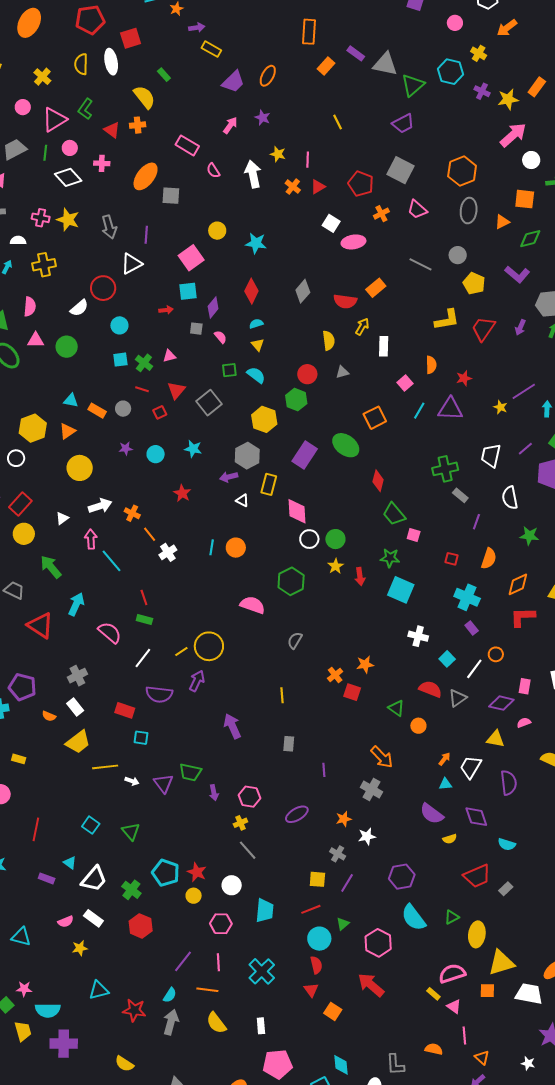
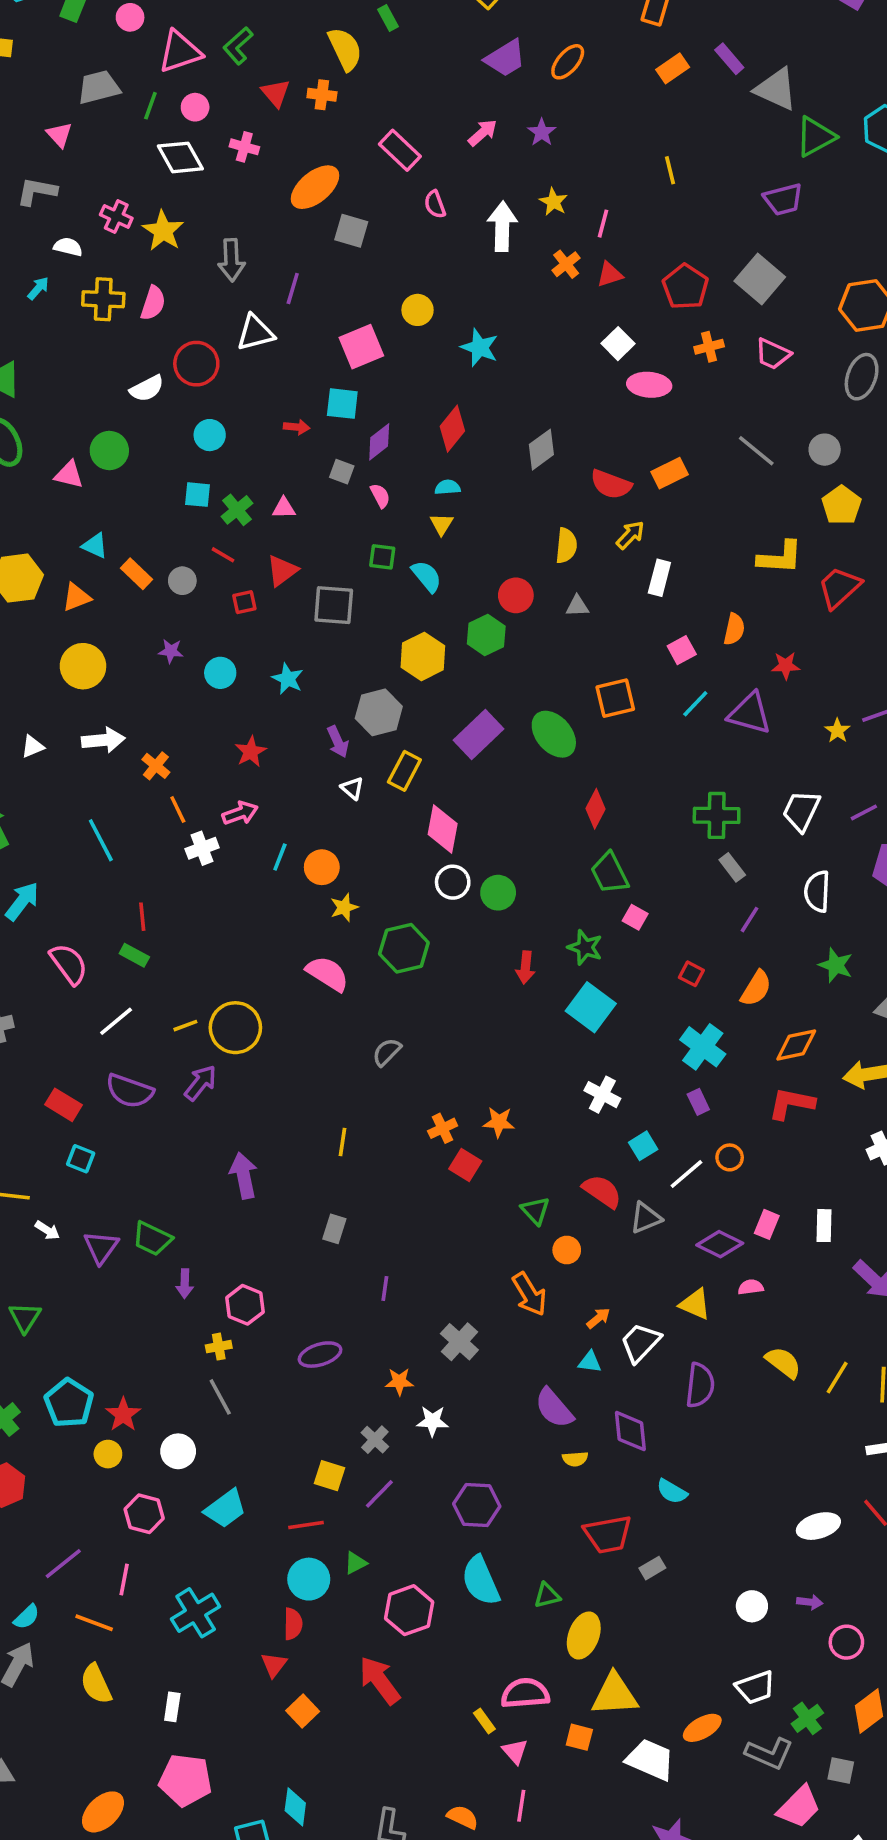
pink trapezoid: (417, 209) -> (773, 354), turned -30
pink semicircle: (30, 307) -> (153, 303), moved
pink triangle: (36, 340) -> (69, 475), moved
gray square: (209, 403) -> (334, 605), turned 30
purple arrow: (229, 477) -> (338, 742), turned -114
pink arrow: (91, 539) -> (240, 813), moved, turned 60
yellow star: (336, 566) -> (344, 907), moved
orange arrow: (382, 757) -> (529, 1294), moved
cyan trapezoid: (265, 911) -> (225, 1509), turned 35

